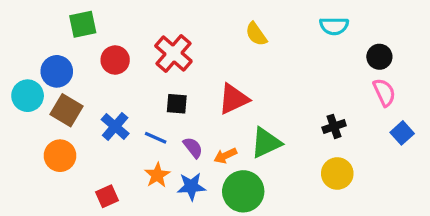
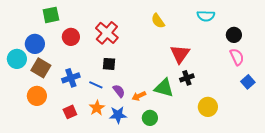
red triangle: (233, 99) -> (180, 54), moved, turned -30
blue cross: (115, 126) -> (71, 78), turned 30
black cross: (334, 126) -> (187, 78), moved
green triangle: (266, 143) -> (164, 88), turned 40
green circle: (243, 191) -> (150, 118), size x0.6
red square: (107, 196) -> (70, 112), moved

